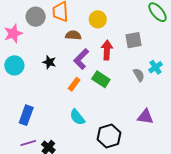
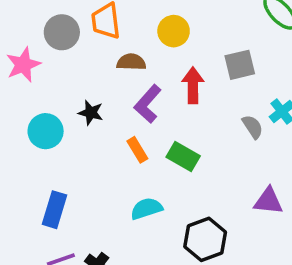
cyan circle: (14, 65) -> (46, 131), moved
green rectangle: (101, 79) -> (183, 157), moved
orange rectangle: (74, 84) -> (137, 150), turned -64
cyan semicircle: (77, 117) -> (146, 209), turned 114

